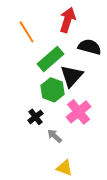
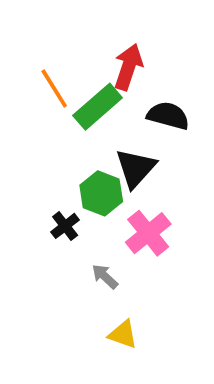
green rectangle: (51, 59) -> (98, 107), moved
black cross: (36, 117) -> (65, 226), moved

